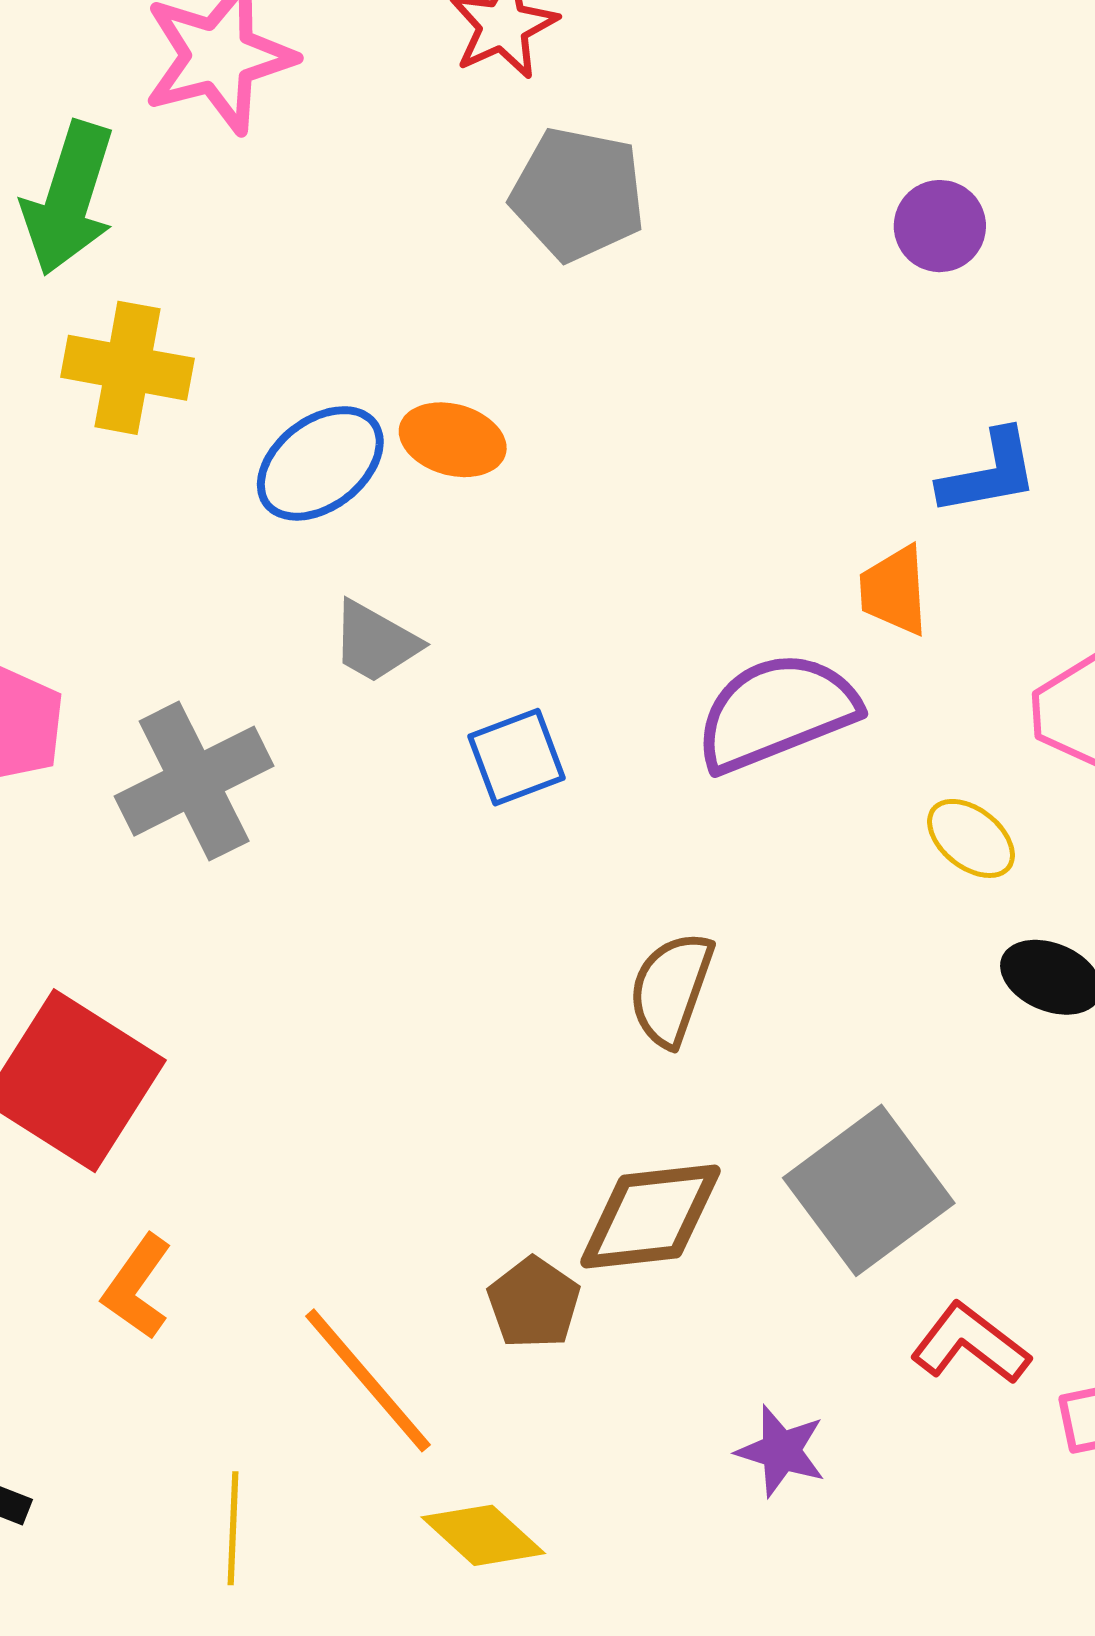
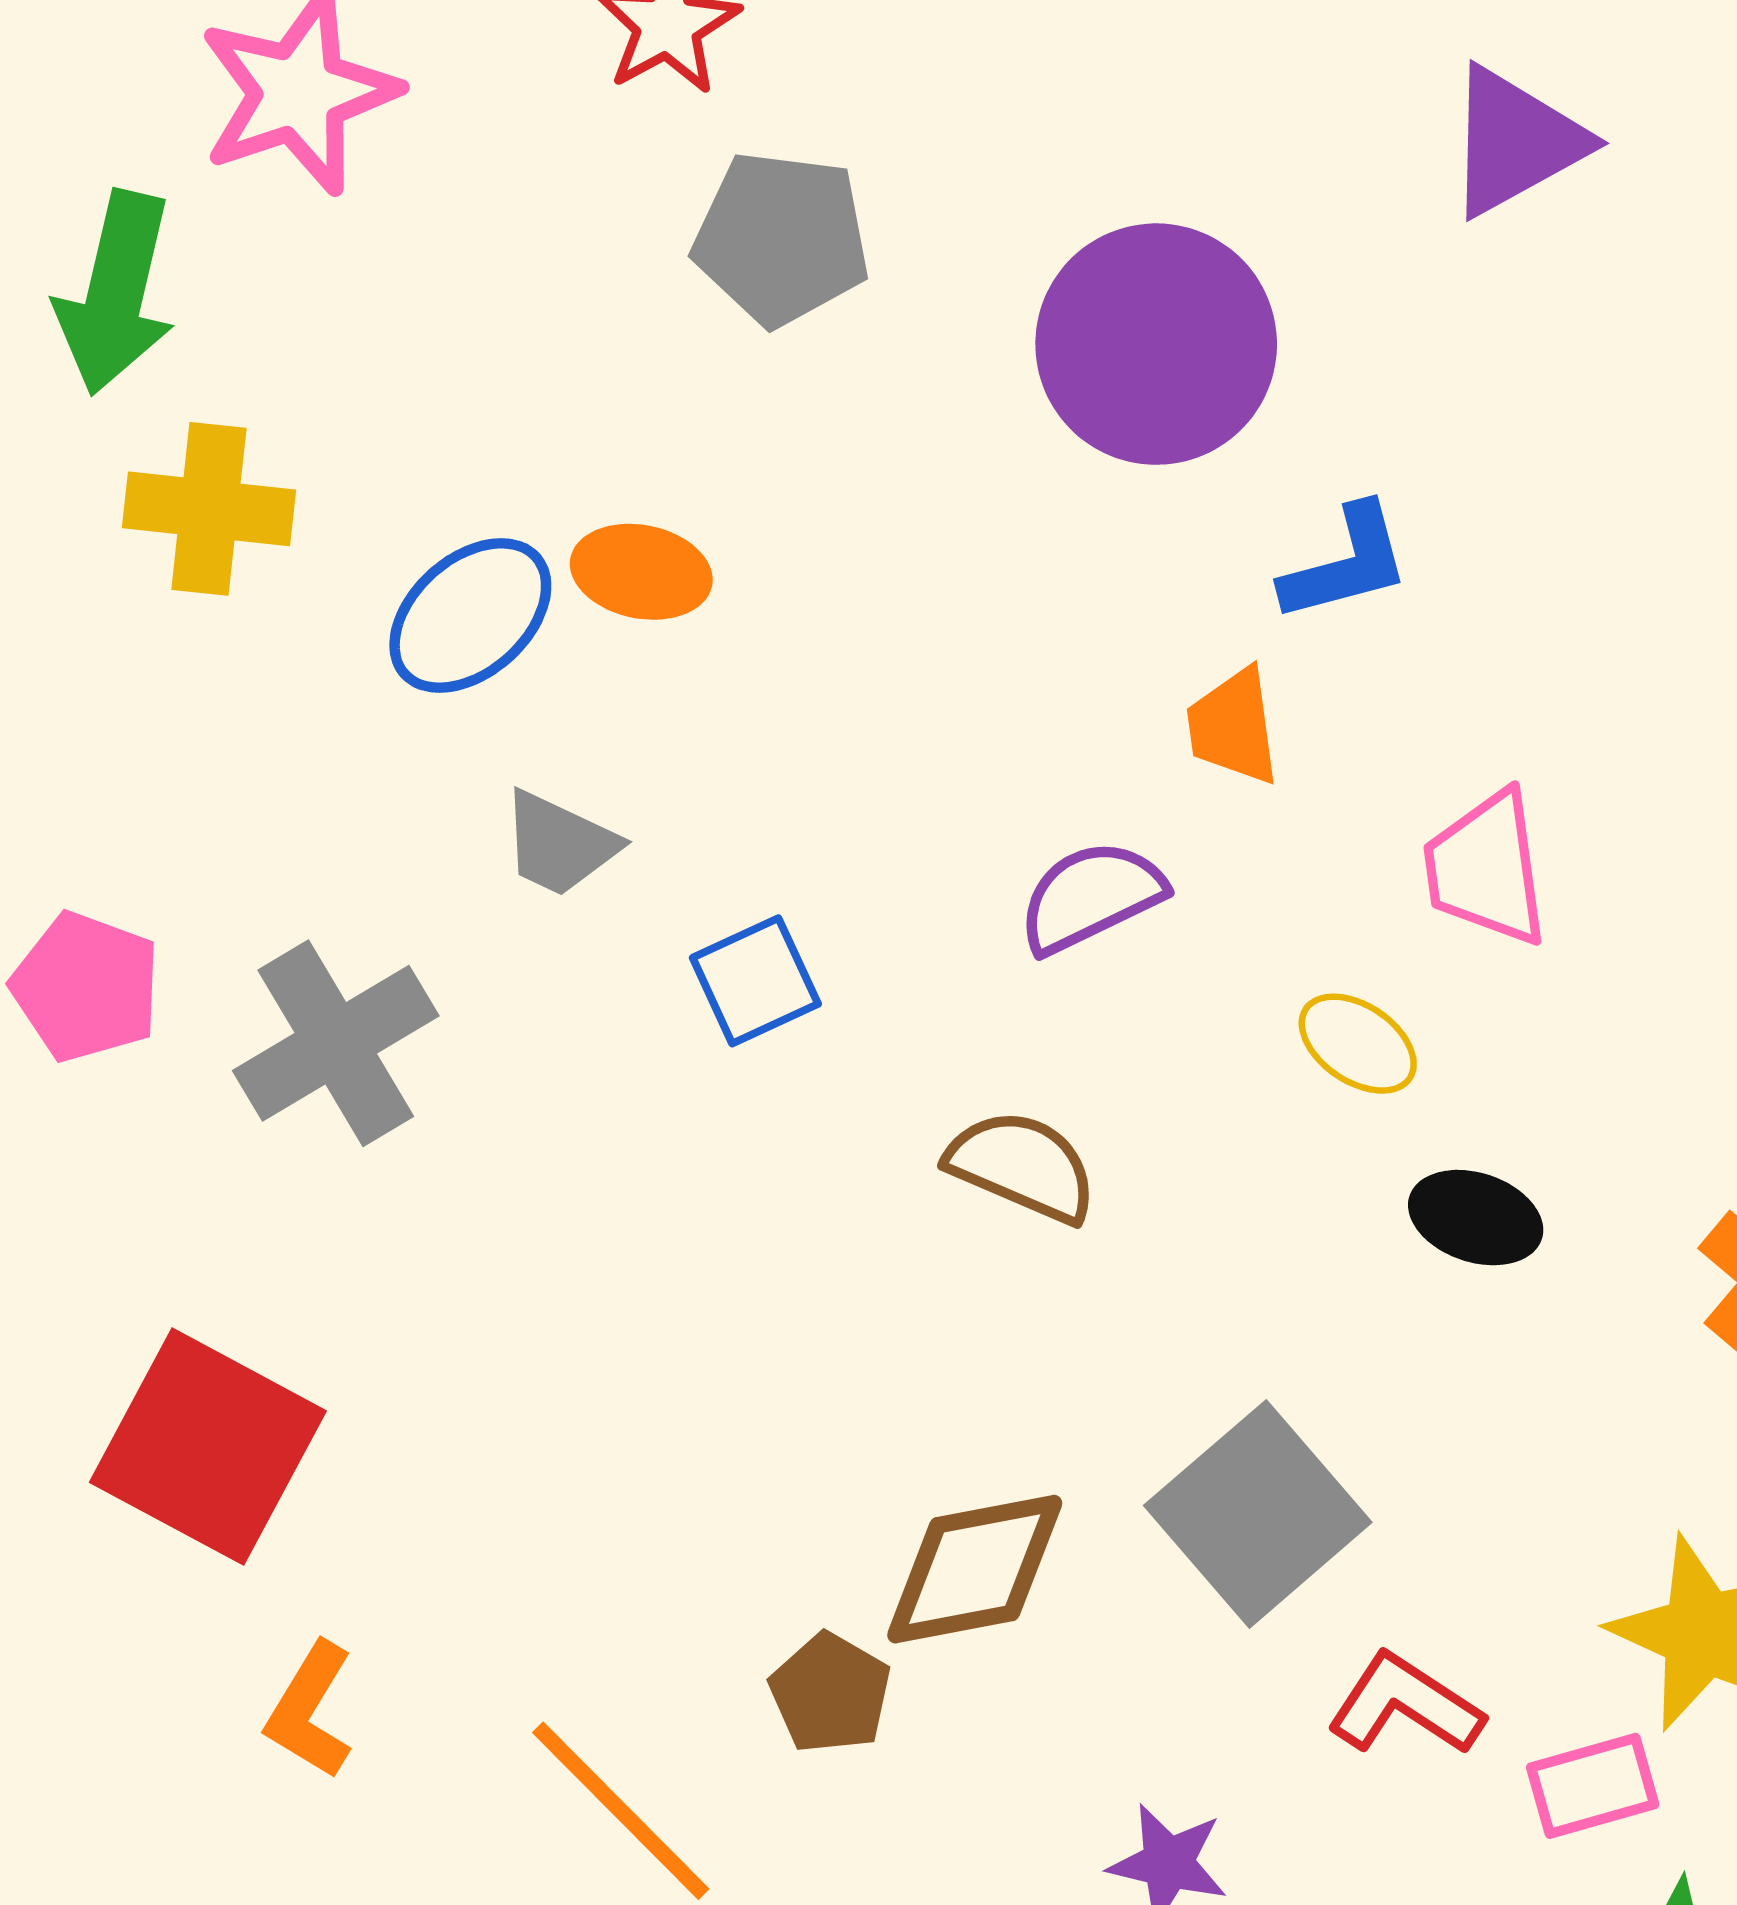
purple circle: (940, 226) -> (1156, 344), moved, size x2.0
purple semicircle: (776, 712) -> (1091, 897), size x0.7
brown semicircle: (671, 989) -> (1022, 1166), moved, turned 98

